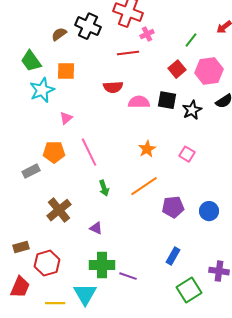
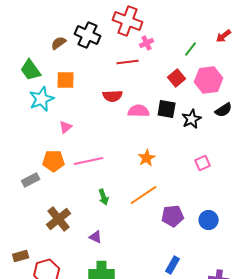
pink line: (89, 152) -> (89, 161), turned -76
pink square: (187, 154) -> (203, 163), moved, turned 35

